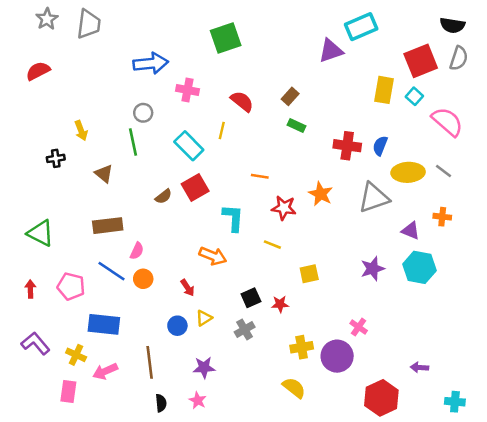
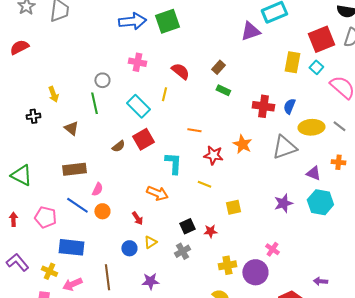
blue arrow: (151, 63) -> (132, 21), moved

